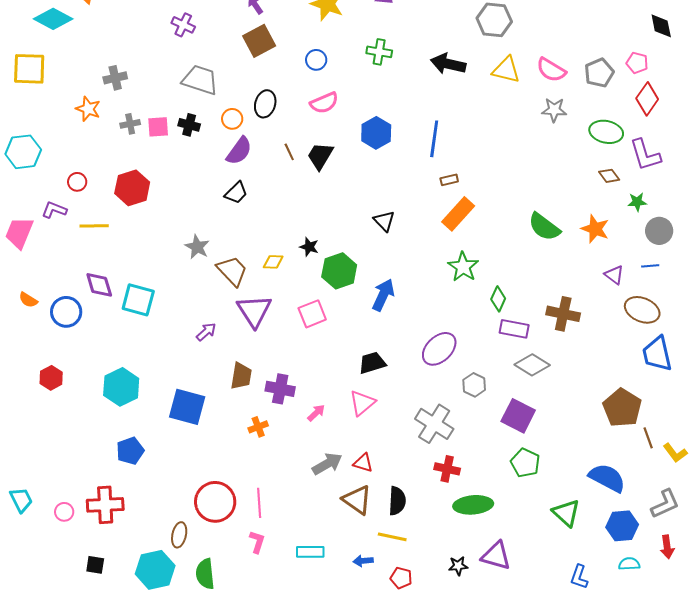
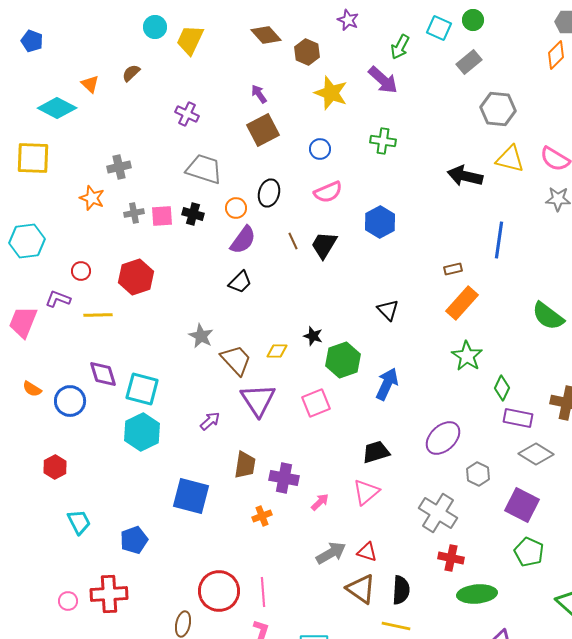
black arrow: (448, 64) -> (465, 176), moved
blue line: (434, 139) -> (499, 240), moved
cyan hexagon: (121, 387) -> (142, 432), moved
cyan trapezoid: (21, 500) -> (79, 522), moved

